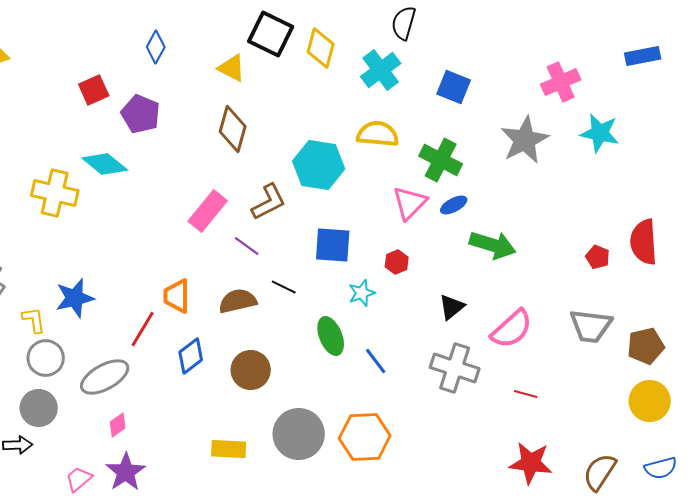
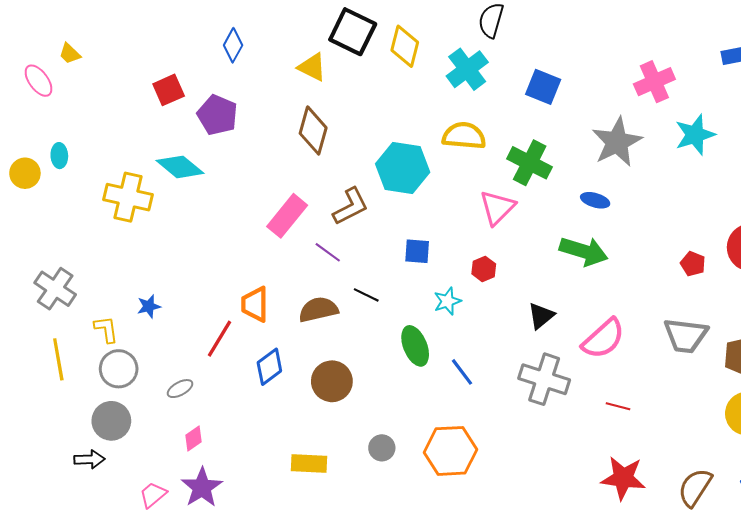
cyan star: (600, 133) -> (695, 135), turned -30
blue ellipse: (454, 205) -> (595, 200), moved, turned 44
blue square: (333, 245) -> (417, 251), size x0.7
blue star: (75, 298) -> (149, 306), size x0.6
gray ellipse: (105, 377) -> (180, 389), size x0.5
gray circle: (299, 434) -> (382, 448), size x0.5

